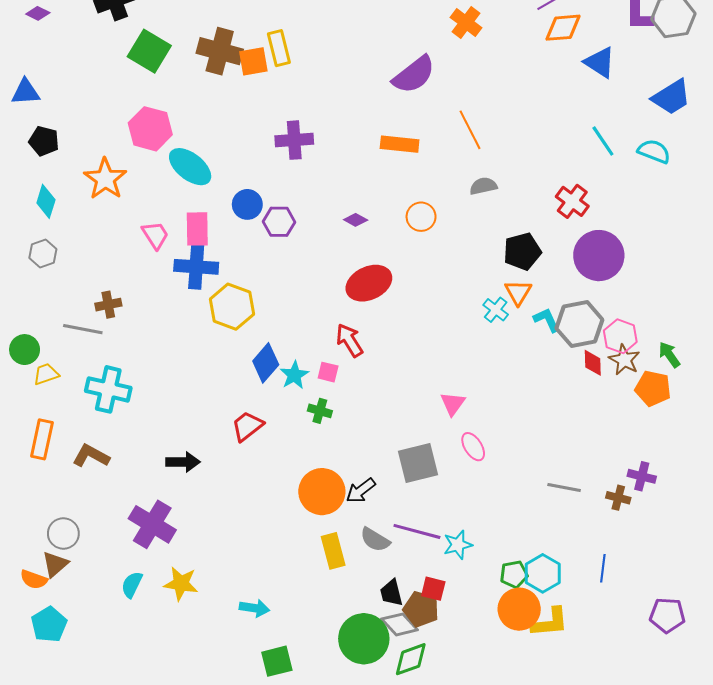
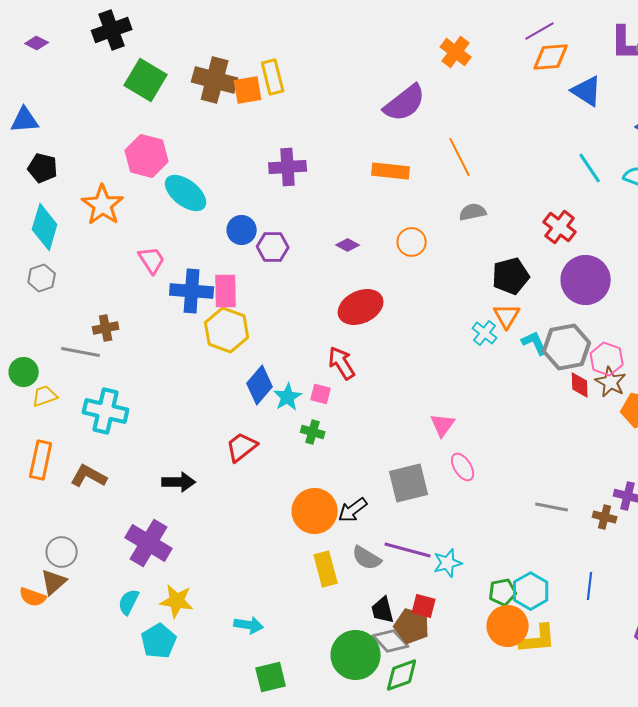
cyan diamond: (46, 201) -> (45, 227), size x1.4
pink rectangle: (197, 229) -> (226, 291), moved
cyan pentagon: (49, 624) -> (159, 641), moved

